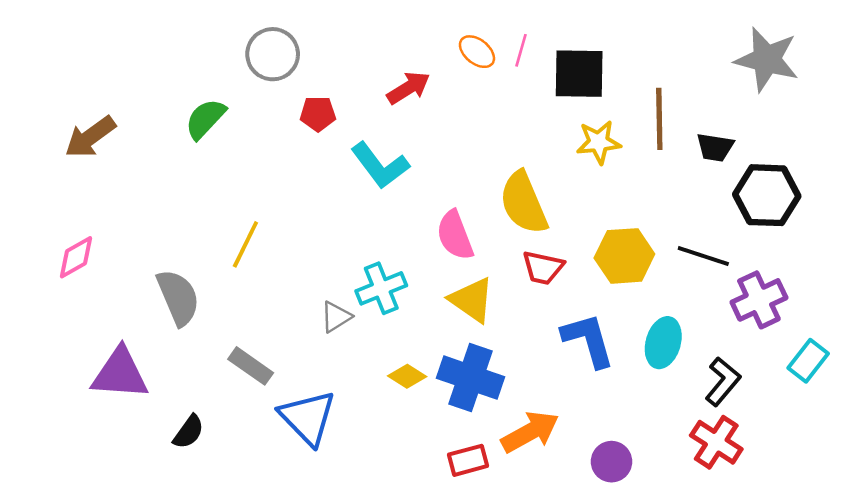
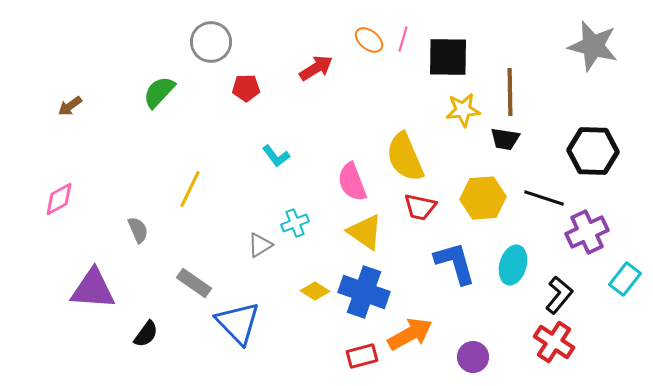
brown arrow: (90, 137) -> (70, 106), size x0.6
black trapezoid: (715, 147) -> (505, 139), moved
cyan L-shape: (380, 165) -> (276, 156), moved, size x0.6
cyan cross: (381, 288) -> (295, 223), size x0.7
gray semicircle: (178, 297) -> (138, 230), size x0.6

